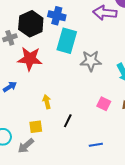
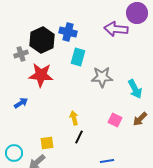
cyan rectangle: (67, 41) -> (78, 57), size x0.7
yellow arrow: (47, 102) -> (74, 118), moved

